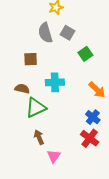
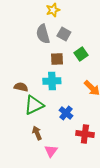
brown square: (31, 59) -> (57, 59), moved
blue cross: (93, 117) -> (66, 113), moved
red cross: (90, 138) -> (85, 134), turned -30

